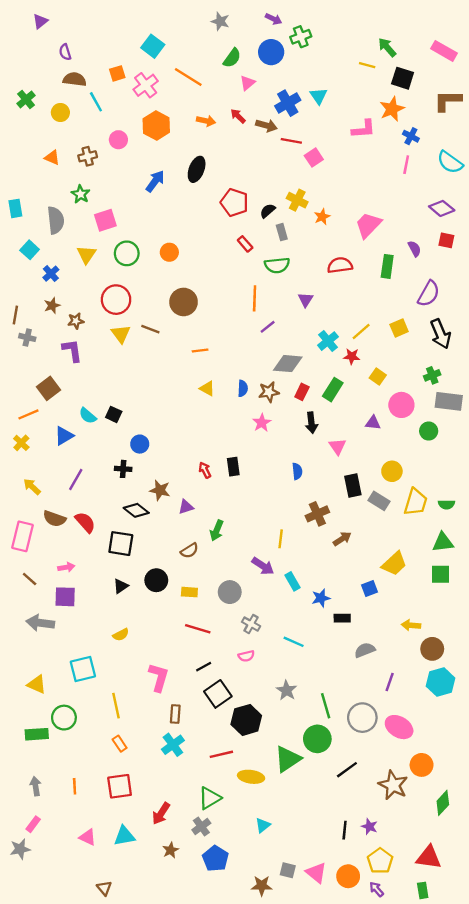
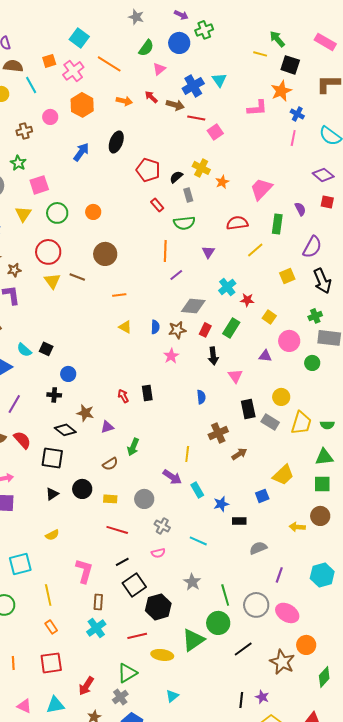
yellow line: (361, 332) -> (255, 250), moved
brown circle: (432, 649) -> (320, 516), moved

